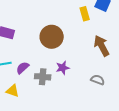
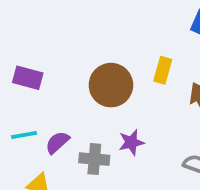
yellow rectangle: (85, 14) -> (163, 70), moved, turned 32

